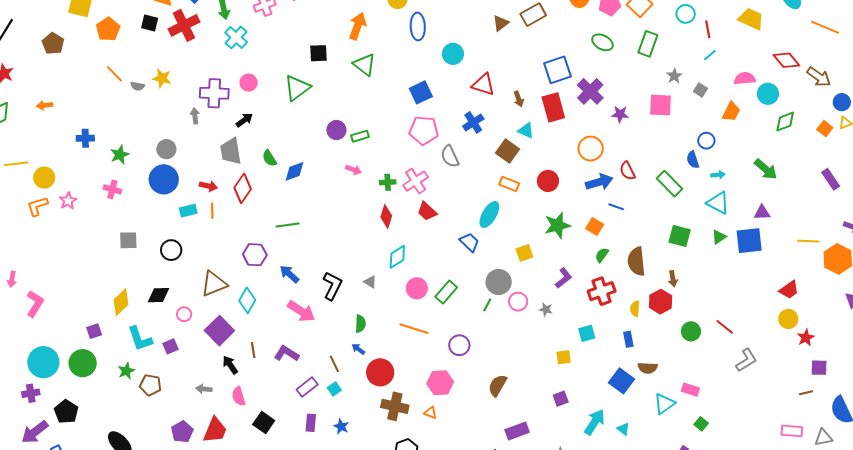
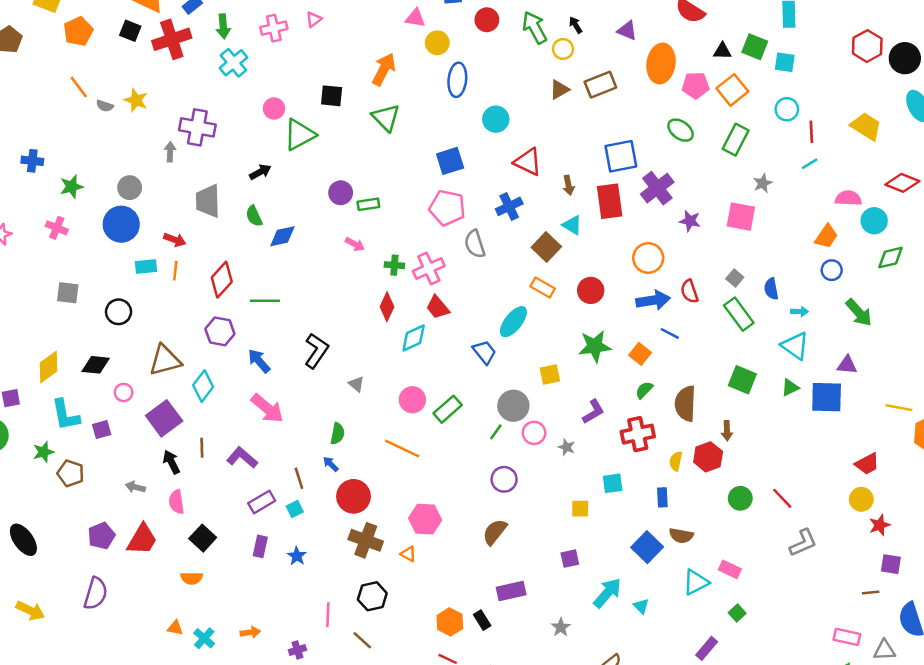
red diamond: (786, 60) -> (902, 183), turned -36
pink circle: (249, 83) -> (274, 108), moved
gray square: (700, 90) -> (735, 278), moved
black arrow: (244, 120) -> (260, 172), moved
blue circle: (706, 141) -> (832, 270), moved
red diamond: (243, 188) -> (222, 280), moved
cyan diamond: (397, 257) -> (414, 338), moved
black L-shape: (332, 286) -> (316, 351), moved
purple circle: (459, 345) -> (504, 479), moved

